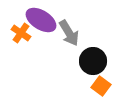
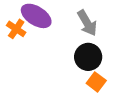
gray arrow: (69, 33) -> (87, 23), moved

